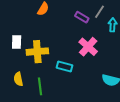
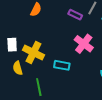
yellow cross: (37, 52) -> (33, 53), turned 35
yellow semicircle: (18, 79) -> (18, 68), moved

